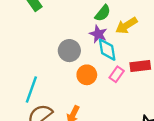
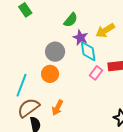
green semicircle: (103, 13) -> (71, 20), moved
orange circle: (87, 75) -> (50, 74), moved

